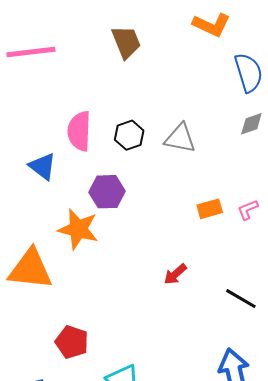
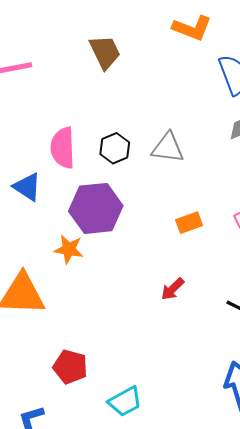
purple hexagon: (107, 192) -> (96, 208), size x1.4
orange rectangle: (210, 209) -> (189, 223), moved
orange star: (78, 229) -> (69, 249), size x0.7

